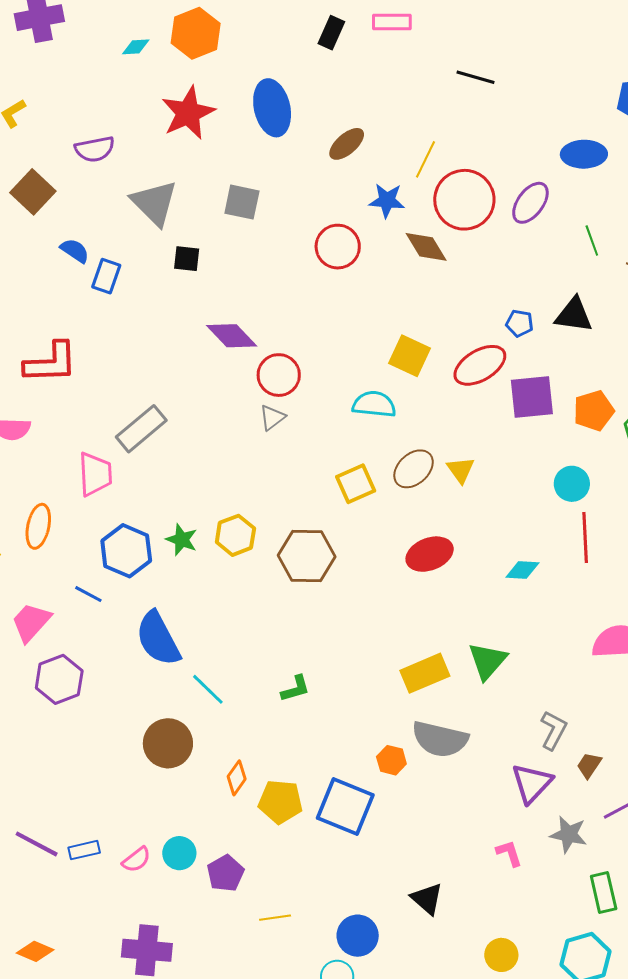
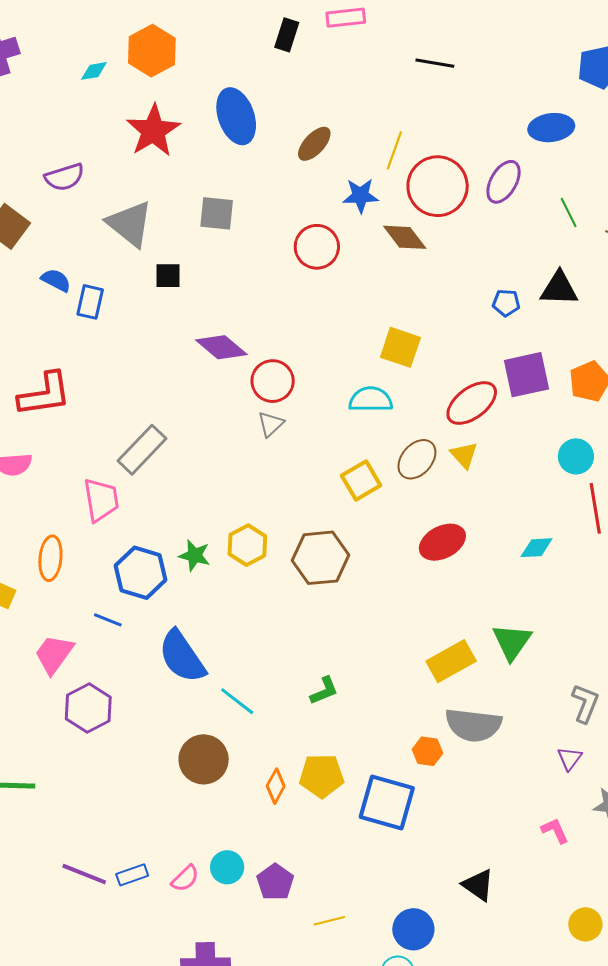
red ellipse: (480, 365) -> (472, 403), moved
purple triangle: (532, 783) -> (570, 758), size x0.6
yellow pentagon: (280, 802) -> (322, 776), moved
yellow circle: (501, 955) -> (585, 924), moved

